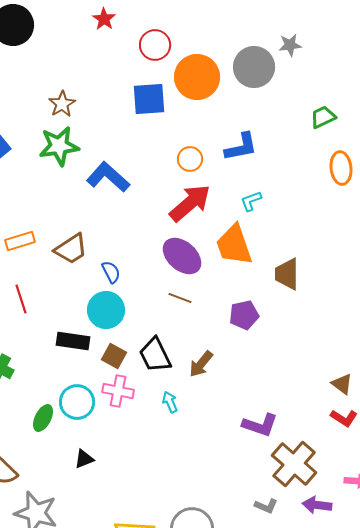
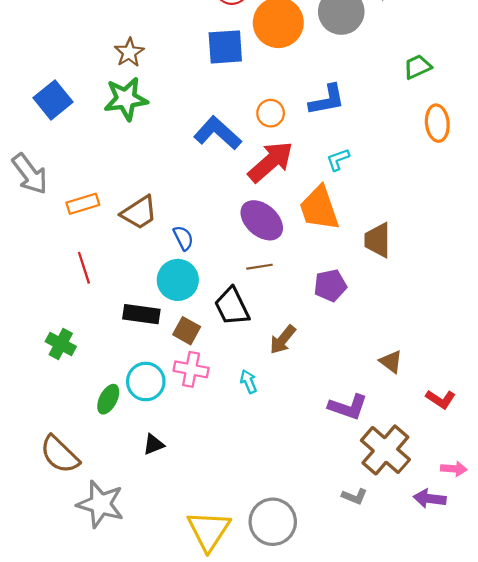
blue L-shape: (108, 177) -> (218, 133), moved
brown line: (180, 298) -> (260, 267), turned -30
black trapezoid: (155, 355) -> (232, 306), moved
brown triangle: (342, 384) -> (391, 362), moved
purple arrow: (317, 505) -> (430, 499), moved

